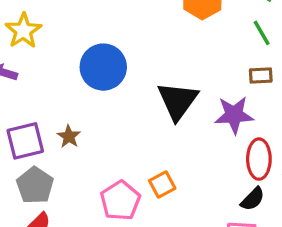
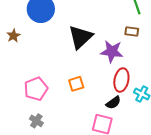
brown star: (69, 136) -> (13, 36), moved
orange square: (162, 184) -> (76, 84), moved

